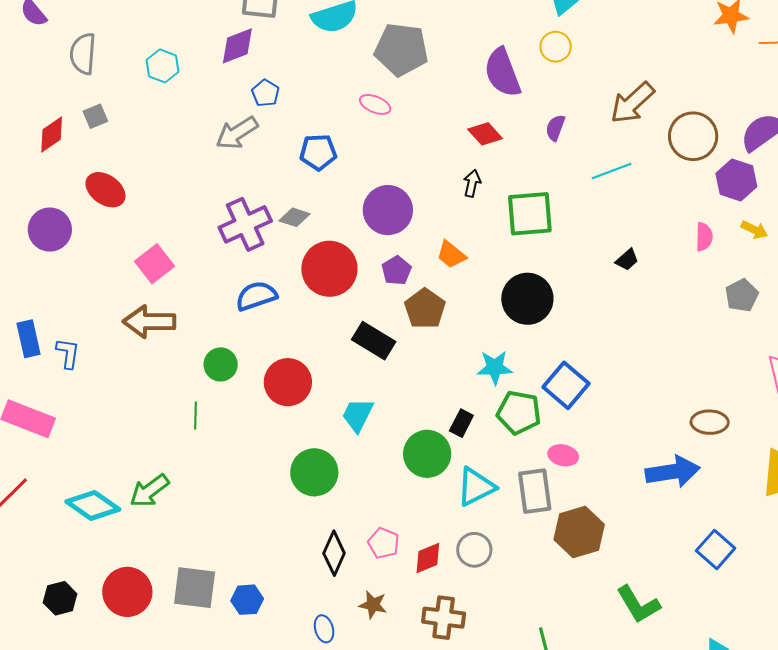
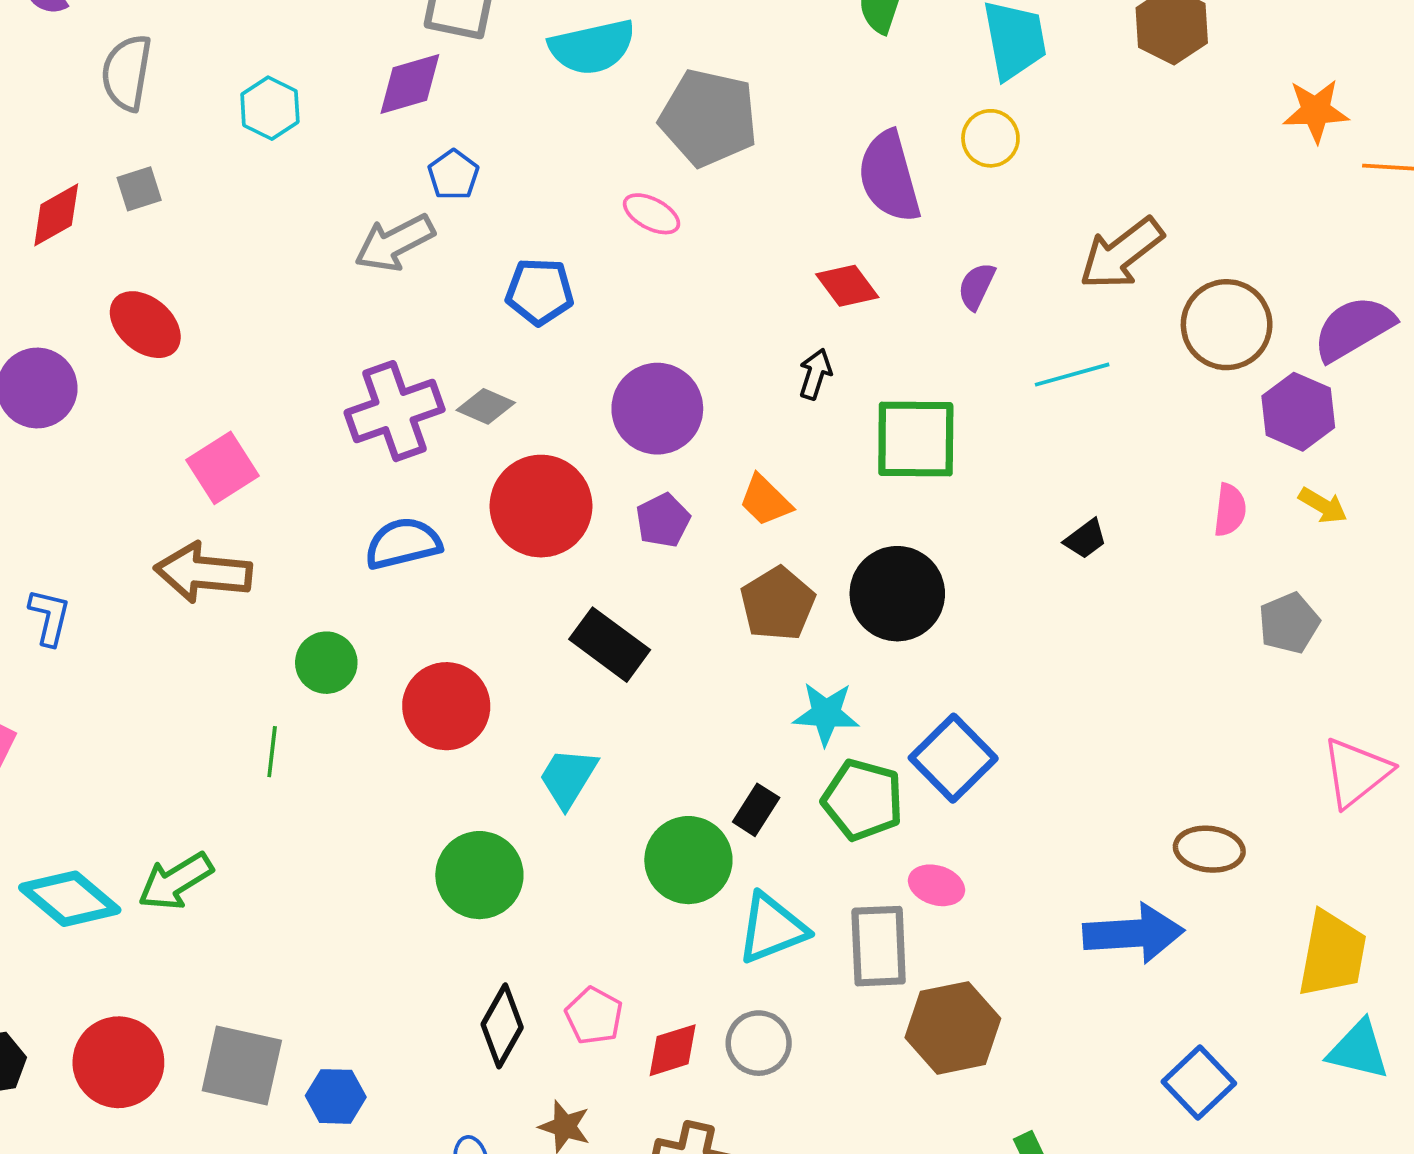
brown pentagon: (425, 309) -> (778, 604), moved

